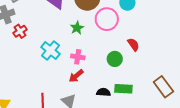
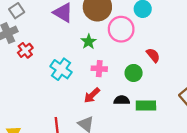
pink cross: (78, 57) -> (99, 69), moved
black semicircle: (104, 92) -> (122, 100), moved

